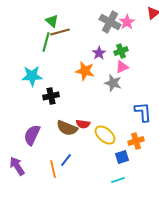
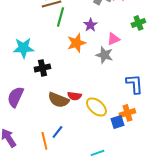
green line: (46, 42) -> (60, 17), moved
green cross: (121, 51) -> (138, 23), moved
orange star: (85, 71) -> (76, 43), turned -30
purple semicircle: (32, 135) -> (15, 97), moved
blue square: (122, 157) -> (117, 122), moved
cyan line: (118, 180) -> (97, 153), moved

